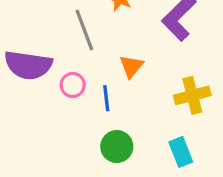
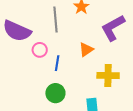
orange triangle: (131, 66) -> (86, 50), moved

